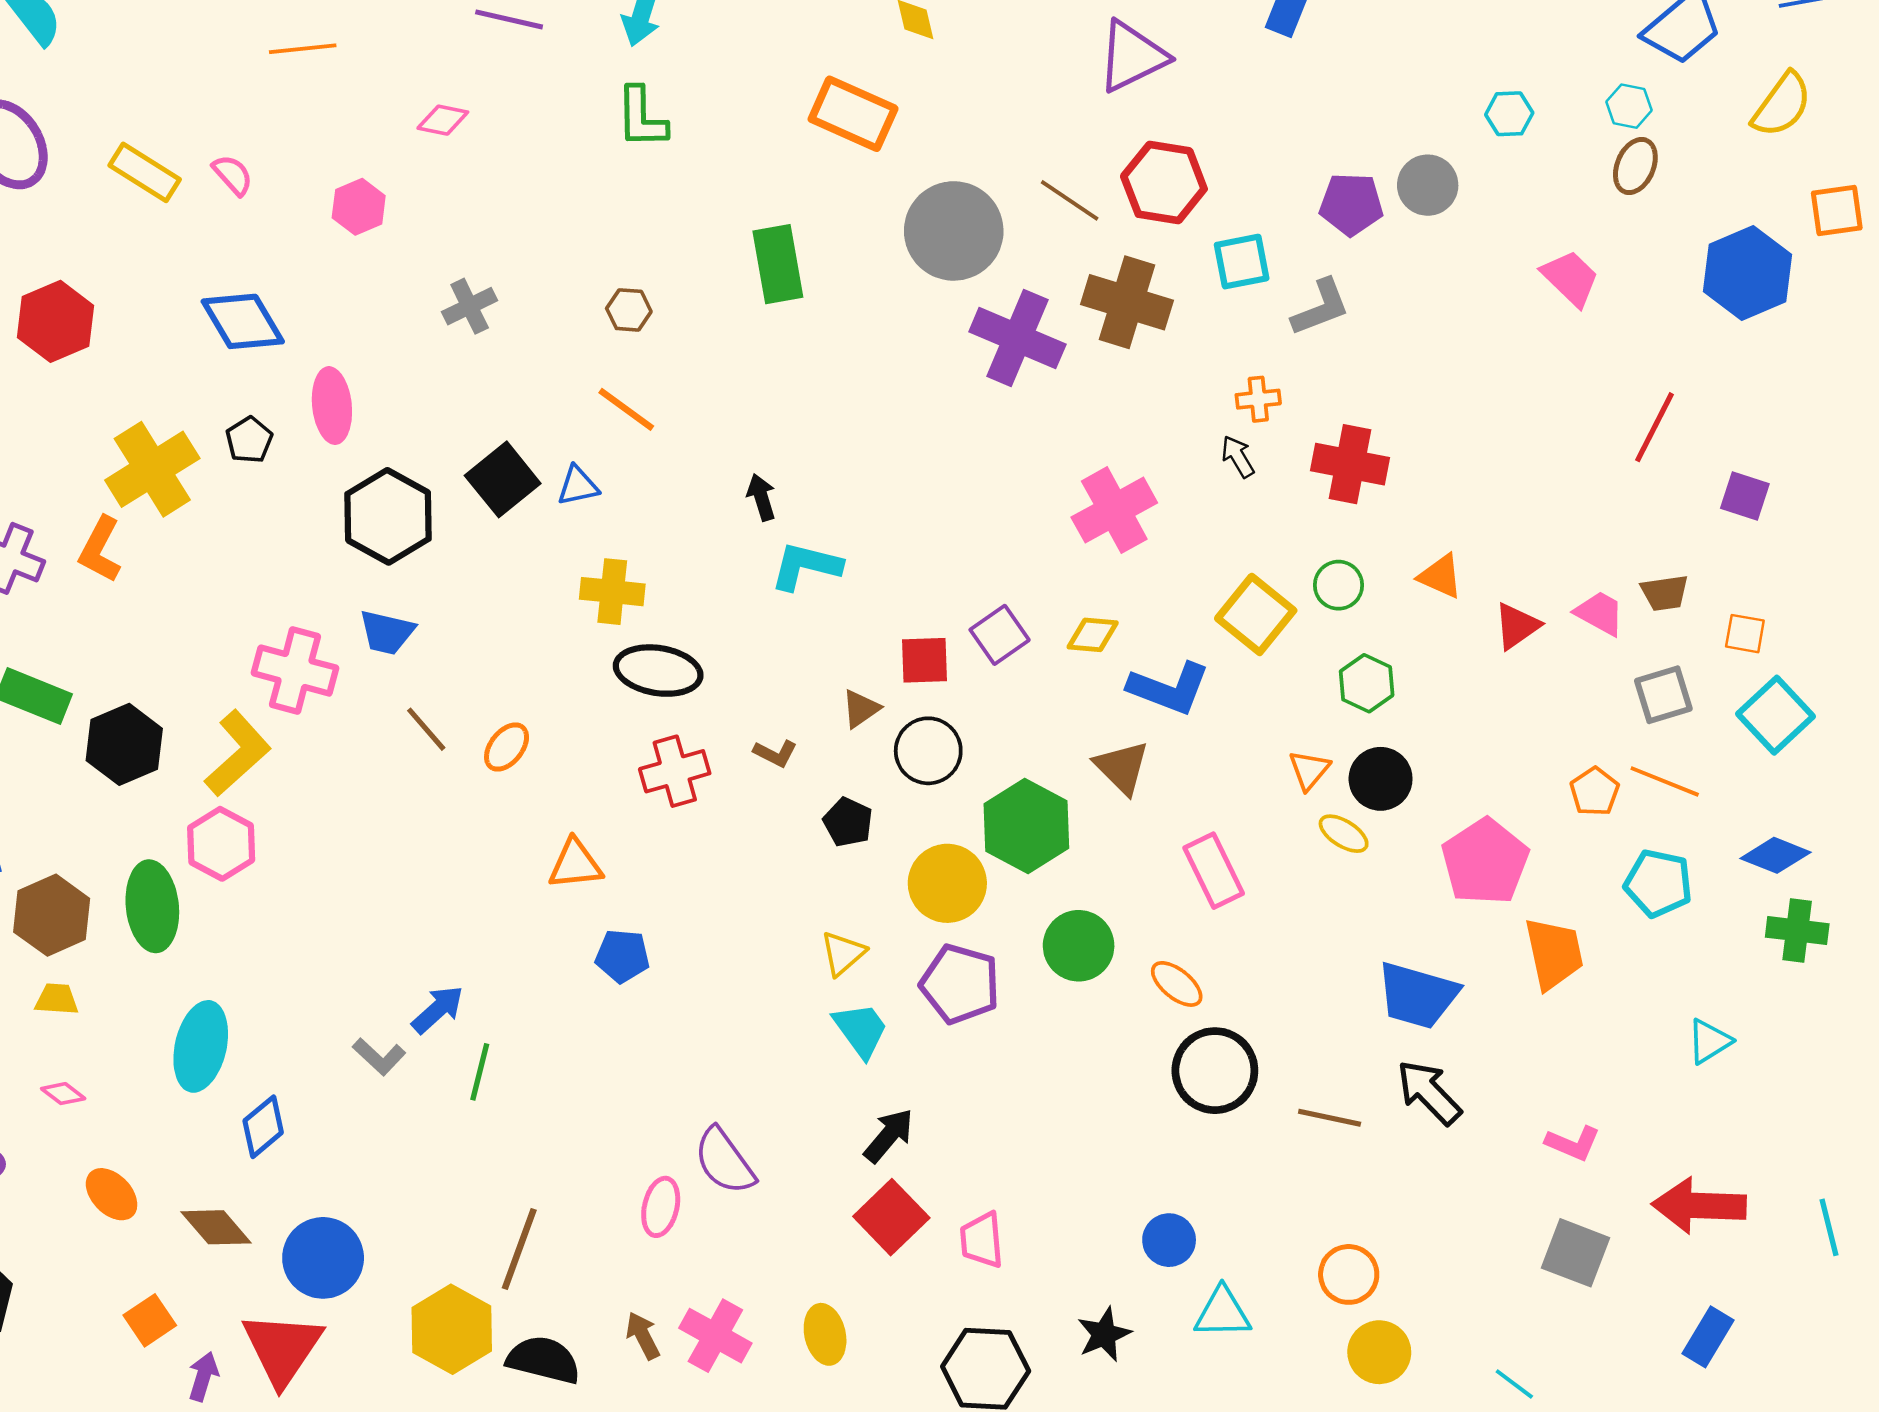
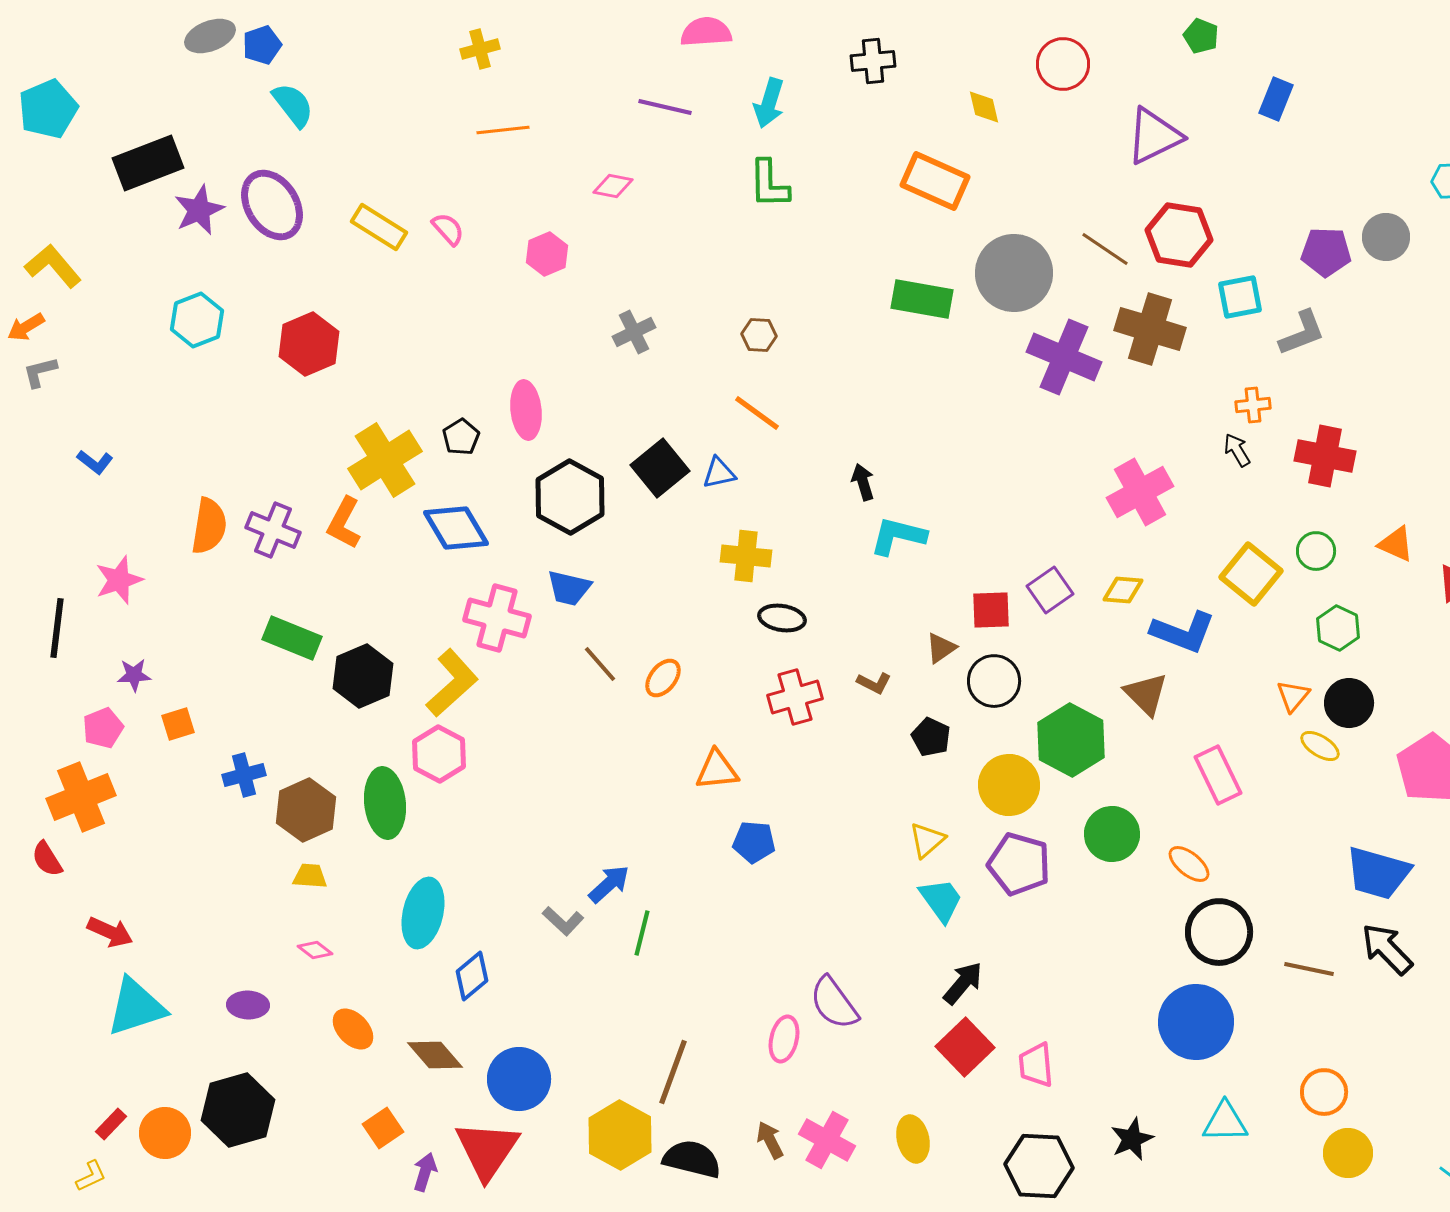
green rectangle: (778, 264) -> (922, 299), moved, turned -70
blue diamond: (243, 321) -> (456, 528), moved
black ellipse: (658, 671) -> (782, 618), size x0.7
blue circle: (1169, 1240) -> (1196, 1022), moved, size x1.8

